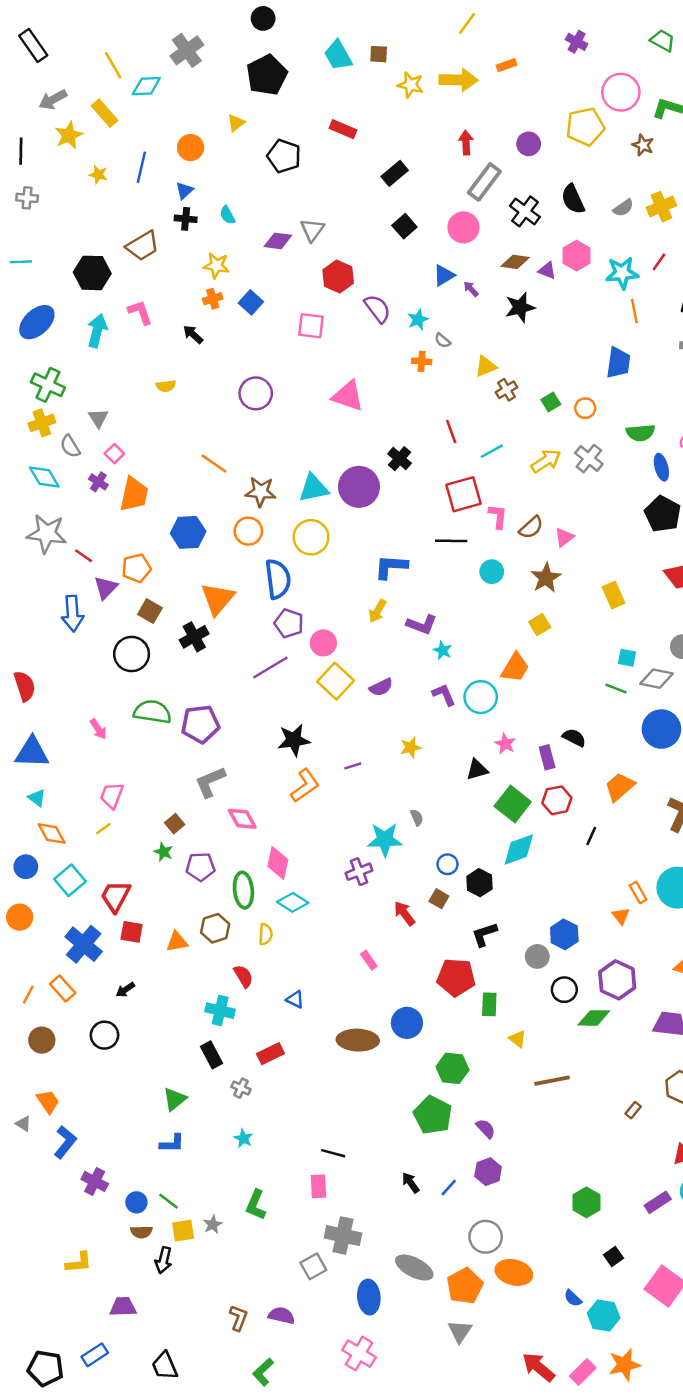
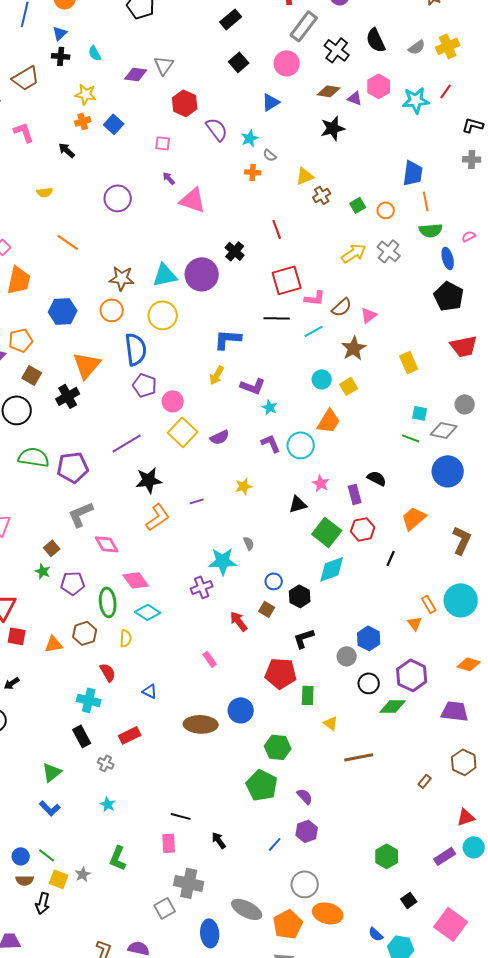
purple arrow: (471, 289) -> (169, 178), moved
orange line: (634, 311) -> (426, 201), moved
pink square: (311, 326) -> (163, 143), size x0.7
cyan line: (492, 451) -> (314, 331), moved
orange line: (214, 463) -> (68, 242), moved
pink L-shape: (498, 516) -> (315, 298), turned 90
cyan circle: (492, 572) -> (322, 379), moved
purple line: (270, 668) -> (127, 443), moved
pink diamond: (278, 863) -> (136, 580), turned -48
blue L-shape: (172, 1143) -> (50, 808), turned 45
black arrow: (411, 1183) -> (219, 840), moved
yellow square: (183, 1231) -> (59, 879), turned 30

